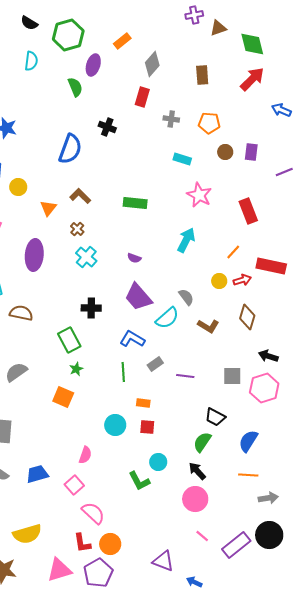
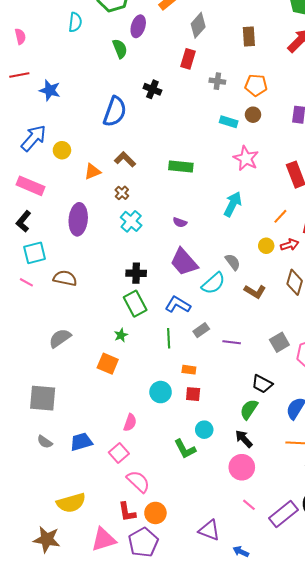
brown circle: (225, 152) -> (253, 115), moved
orange triangle: (48, 208) -> (92, 172), turned 30
green rectangle: (69, 340) -> (135, 304), moved
gray square: (232, 376) -> (279, 342), turned -30

